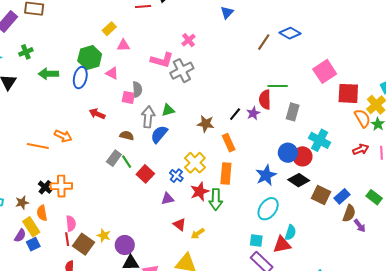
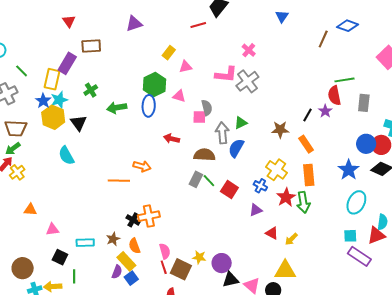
brown semicircle: (127, 135) -> (204, 155), size x1.5

